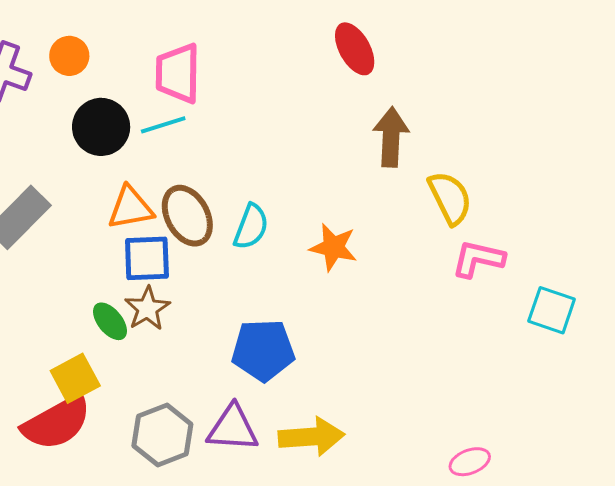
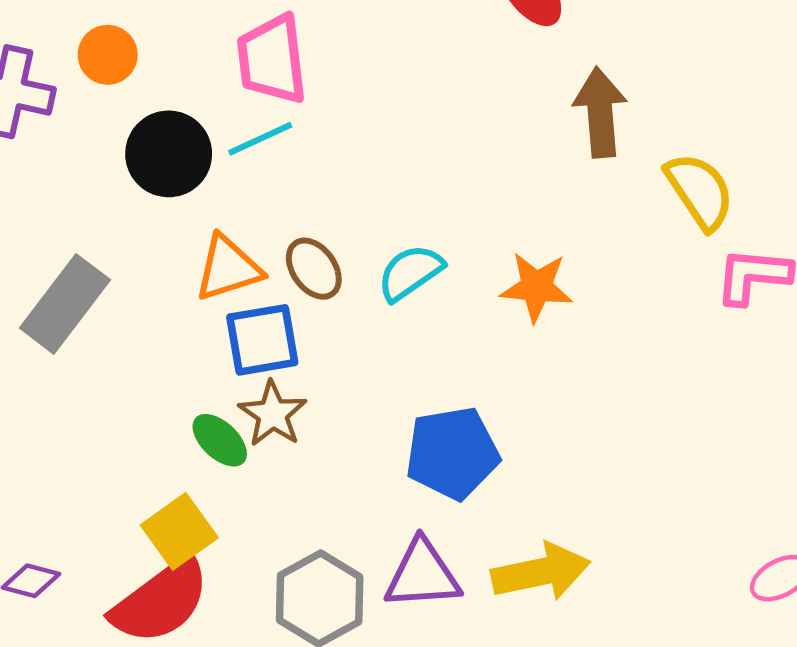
brown ellipse: (187, 216) -> (314, 269), size x0.7
cyan semicircle: (251, 227) -> (410, 272), turned -138

